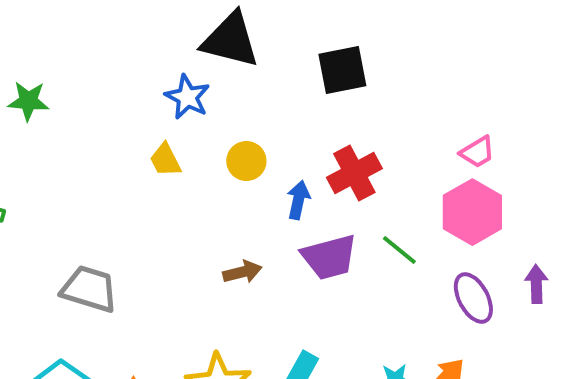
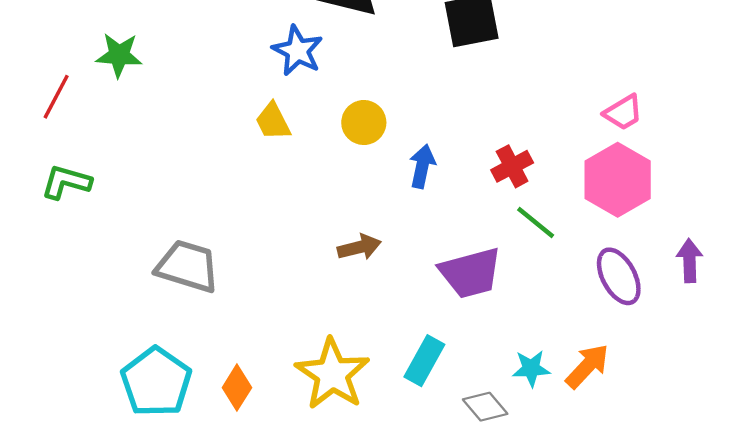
red cross: (354, 173) -> (512, 166), moved, size x0.7
purple trapezoid: (329, 257) -> (470, 273), moved

